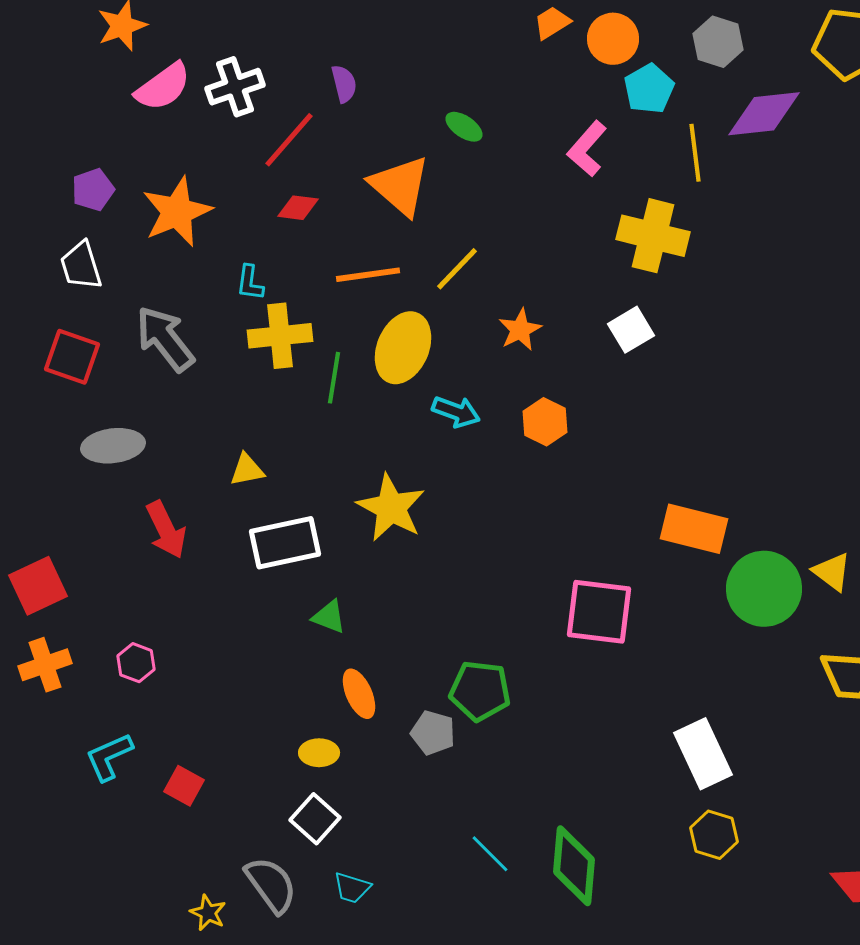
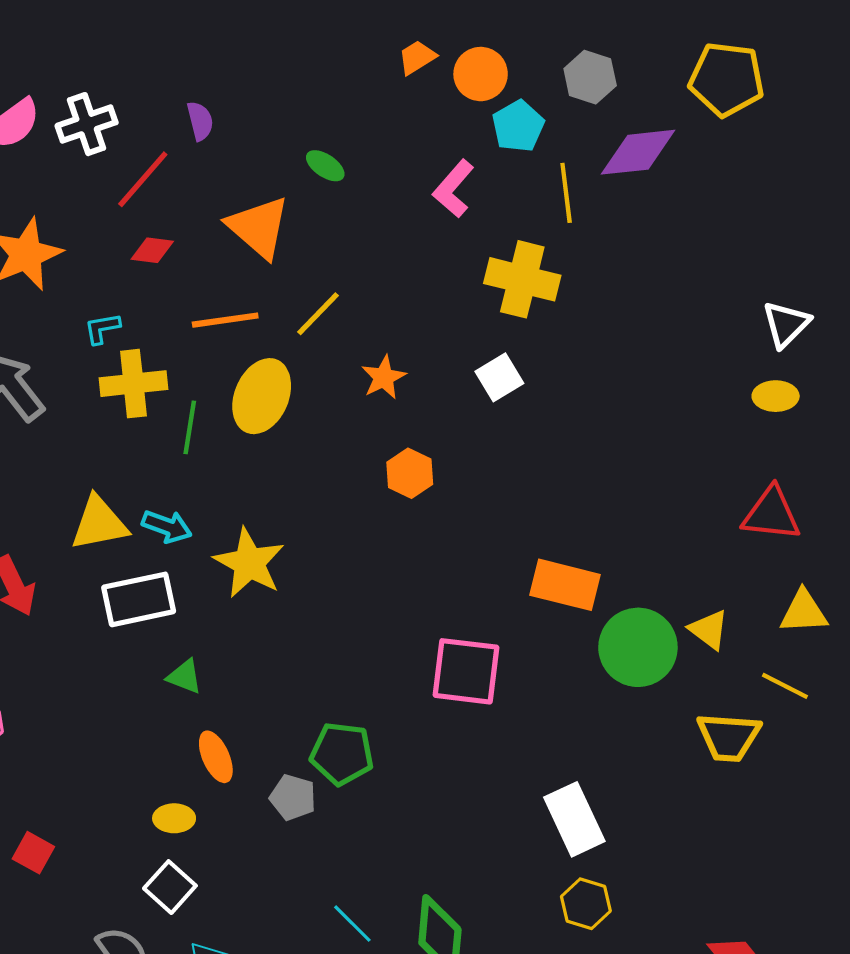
cyan L-shape: (250, 283) -> (102, 328), turned 72
cyan arrow: (456, 412) -> (167, 526), moved
yellow triangle: (247, 470) -> (99, 523), size x1.6

